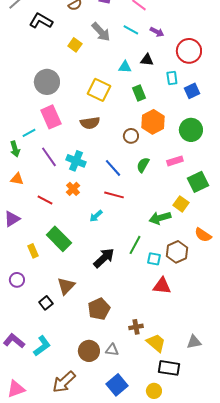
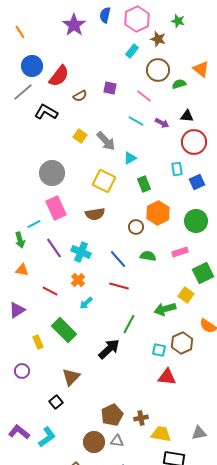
gray arrow: (101, 32) -> (106, 141), moved
black triangle: (147, 60) -> (187, 116), moved
cyan triangle: (125, 67) -> (130, 158), turned -32
green semicircle: (143, 165) -> (148, 256), turned 70
cyan arrow: (96, 216) -> (86, 303), moved
green line: (135, 245) -> (129, 324), moved
black square: (46, 303) -> (56, 402), moved
brown pentagon: (99, 309) -> (112, 415), moved
yellow trapezoid: (156, 343) -> (161, 434), turned -30

